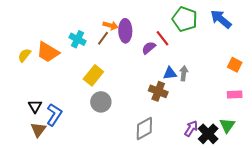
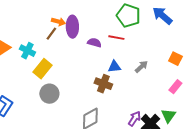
red line: (162, 38) -> (116, 38), moved, turned -42
cyan cross: (78, 39) -> (27, 51), moved
purple semicircle: (149, 48) -> (94, 43), turned 56
gray arrow: (184, 73) -> (141, 67), moved, turned 40
pink rectangle: (235, 95) -> (175, 87), turned -48

